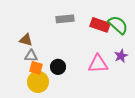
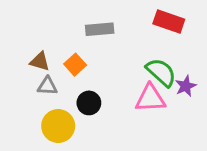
red rectangle: (100, 25) -> (169, 22), moved
green semicircle: (118, 25) -> (161, 72), moved
orange square: (36, 68) -> (75, 65), moved, turned 32

